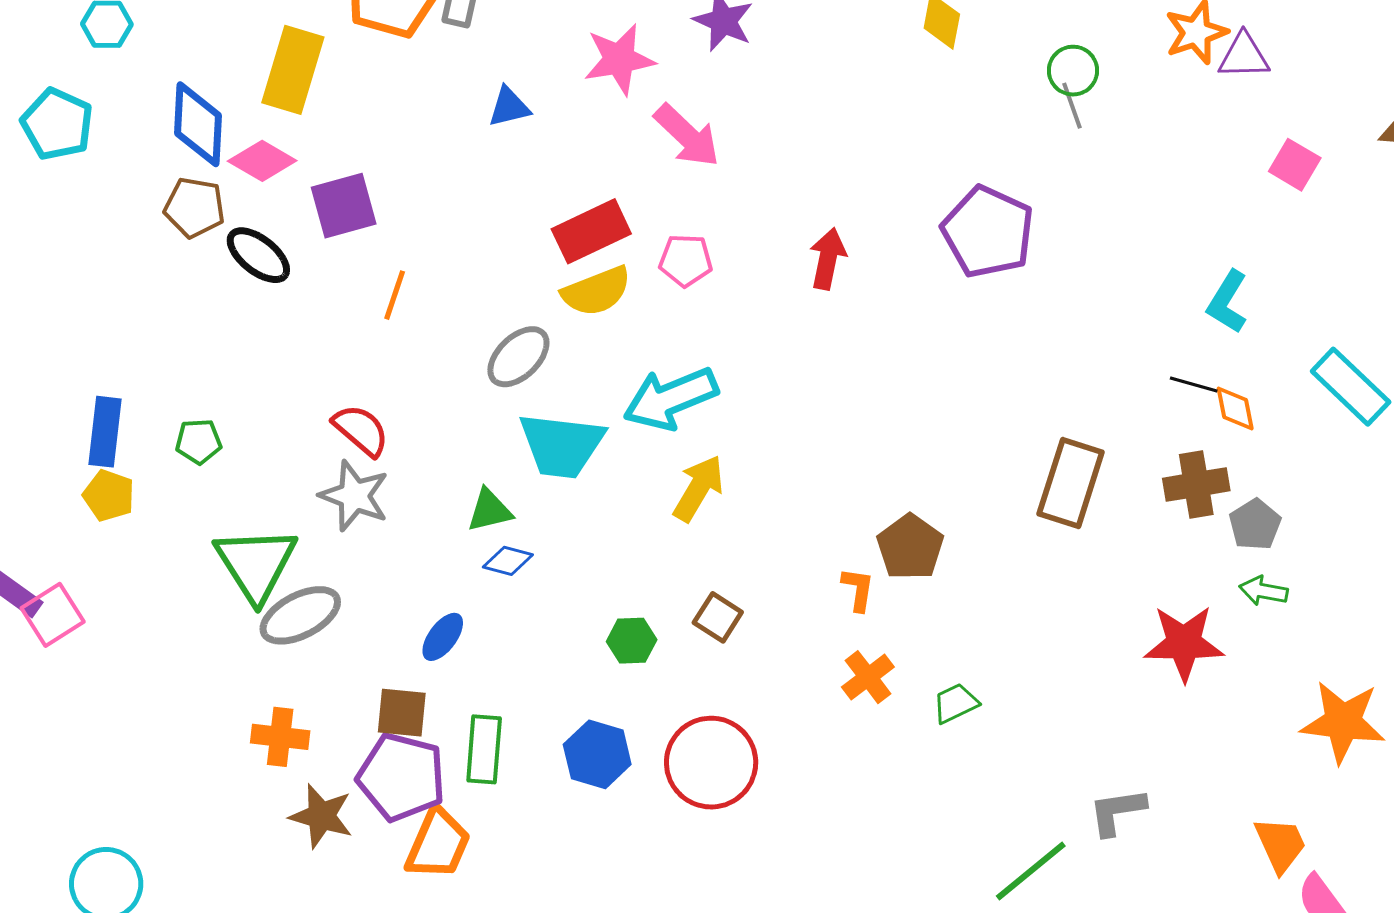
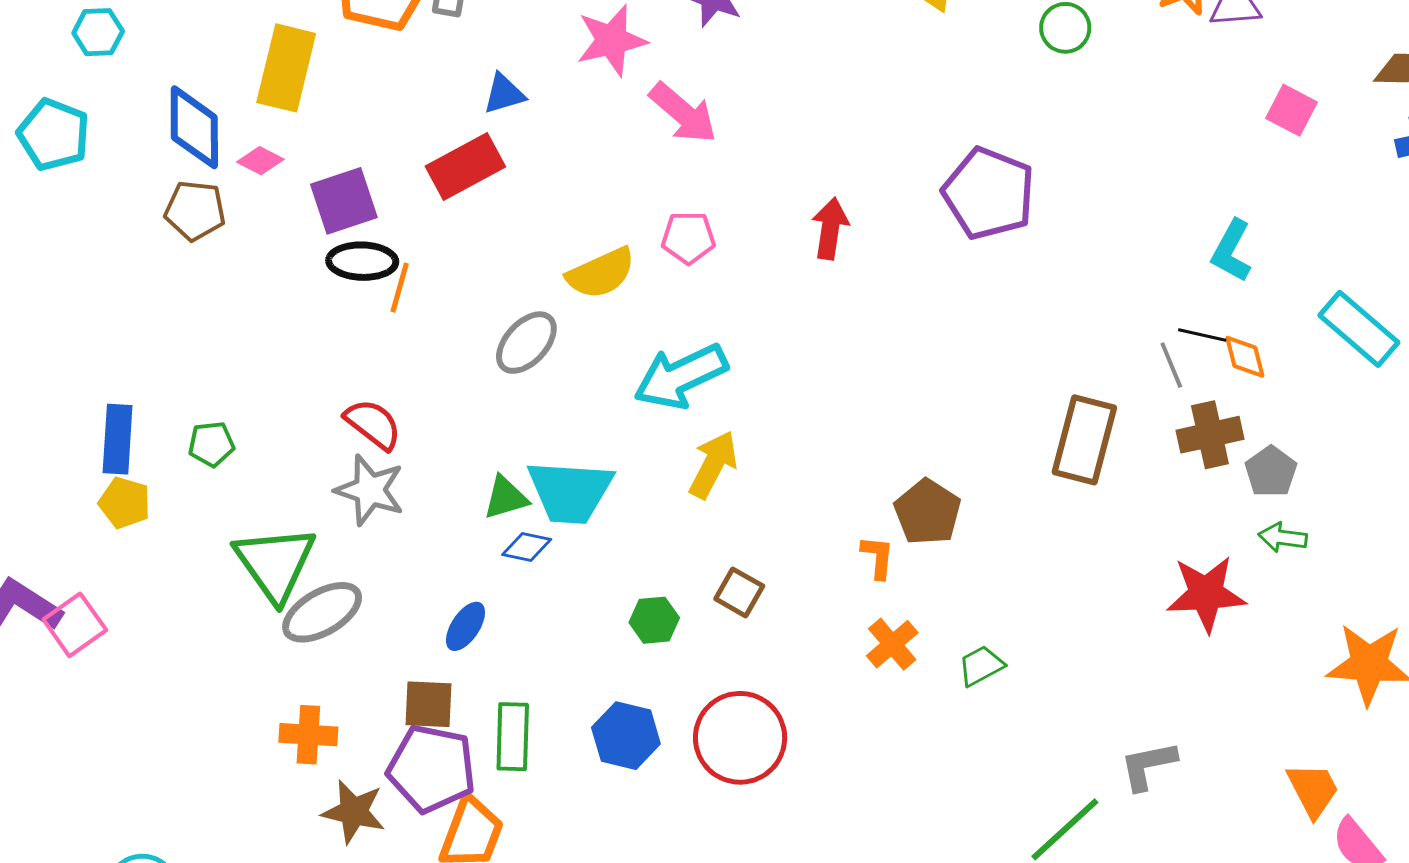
gray line: (1072, 106) -> (1171, 365), moved
pink diamond: (262, 161) -> (260, 161), size x0.7
red rectangle: (591, 231) -> (465, 166), moved
black ellipse: (258, 255) -> (362, 261), moved, turned -34
cyan trapezoid: (562, 445) -> (570, 492), moved

